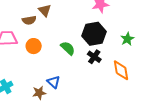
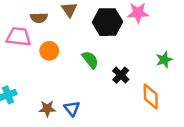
brown semicircle: (29, 20) -> (39, 18), moved
black hexagon: (94, 34) -> (107, 22), moved
blue triangle: (54, 82) -> (72, 109), moved

